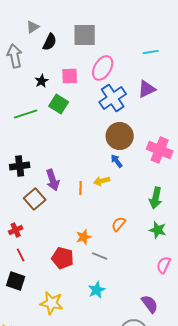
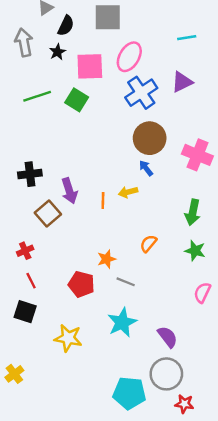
pink square: (70, 76) -> (90, 66), size x1.4
black star: (42, 81) -> (57, 52), moved
green line: (26, 114) -> (37, 96), moved
cyan star: (97, 290) -> (122, 322), size x1.4
purple semicircle: (150, 304) -> (168, 337), moved

